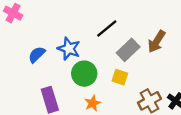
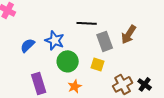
black line: (107, 28) -> (87, 23), turned 42
gray rectangle: (128, 50) -> (105, 41), turned -66

